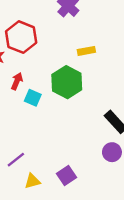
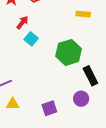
green hexagon: (67, 82) -> (69, 52), moved
purple square: (66, 175) -> (49, 108), moved

